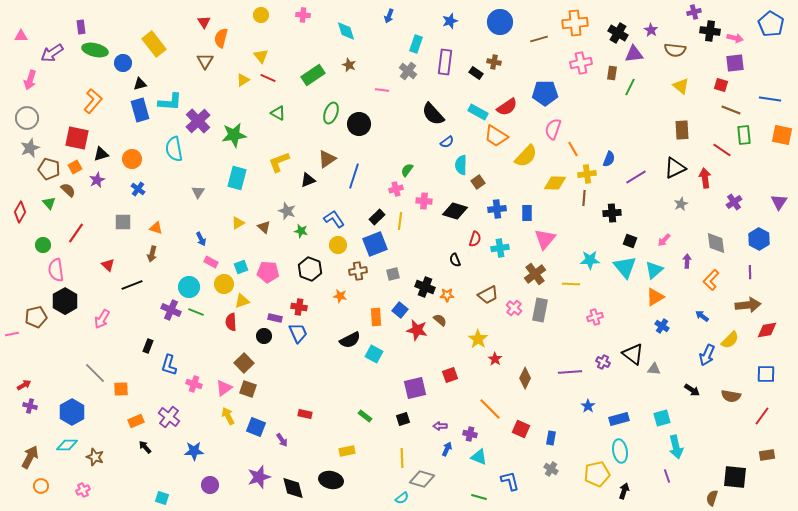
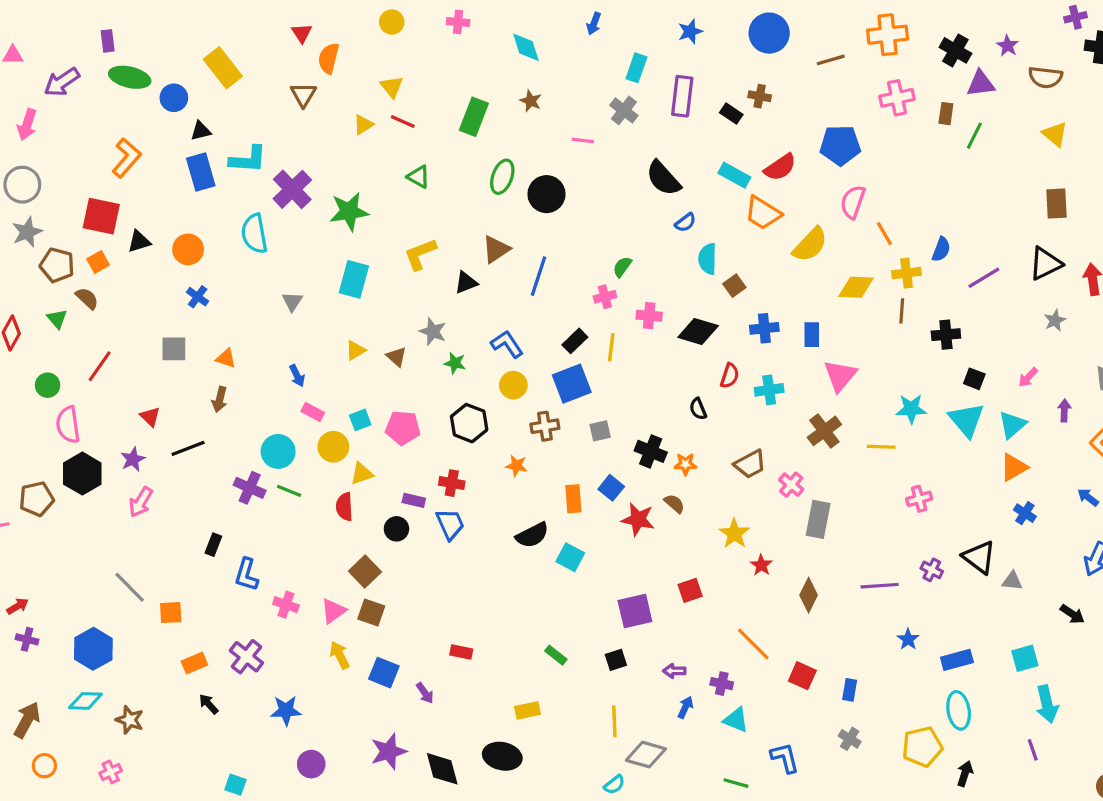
green rectangle: (313, 75) -> (474, 117), turned -35
purple star: (97, 180) -> (133, 459), moved
gray rectangle: (540, 310) -> (818, 519), moved

